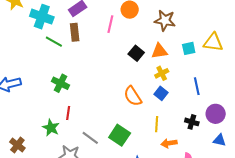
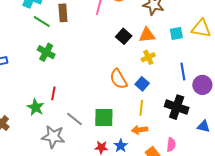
green cross: (61, 83) -> (46, 52), moved
blue square: (161, 93) -> (142, 84), moved
purple circle: (216, 114) -> (202, 85), moved
black cross: (192, 122) -> (177, 107), size x1.6
green square: (120, 135) -> (104, 117), turned -35
orange arrow: (169, 143) -> (140, 130), moved

